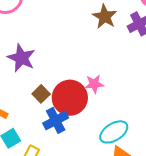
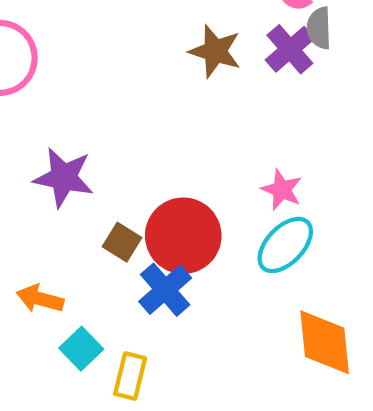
pink star: (94, 84) -> (282, 190), moved, turned -30
cyan ellipse: (114, 132) -> (285, 245), moved

